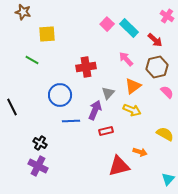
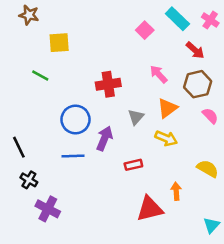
pink square: (107, 24) -> (145, 30), moved
cyan rectangle: (129, 28) -> (177, 19), moved
black line: (12, 107) -> (19, 147), moved
purple arrow: (95, 110) -> (104, 138), moved
blue line: (71, 121) -> (73, 156), moved
black cross: (40, 143) -> (29, 180), moved
orange arrow: (140, 152) -> (176, 191), turned -112

